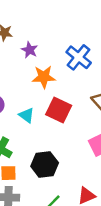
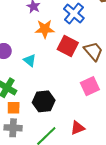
red square: (59, 110) -> (68, 46), moved

